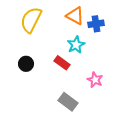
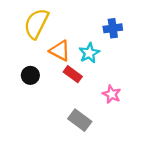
orange triangle: (75, 16) -> (60, 51), moved

